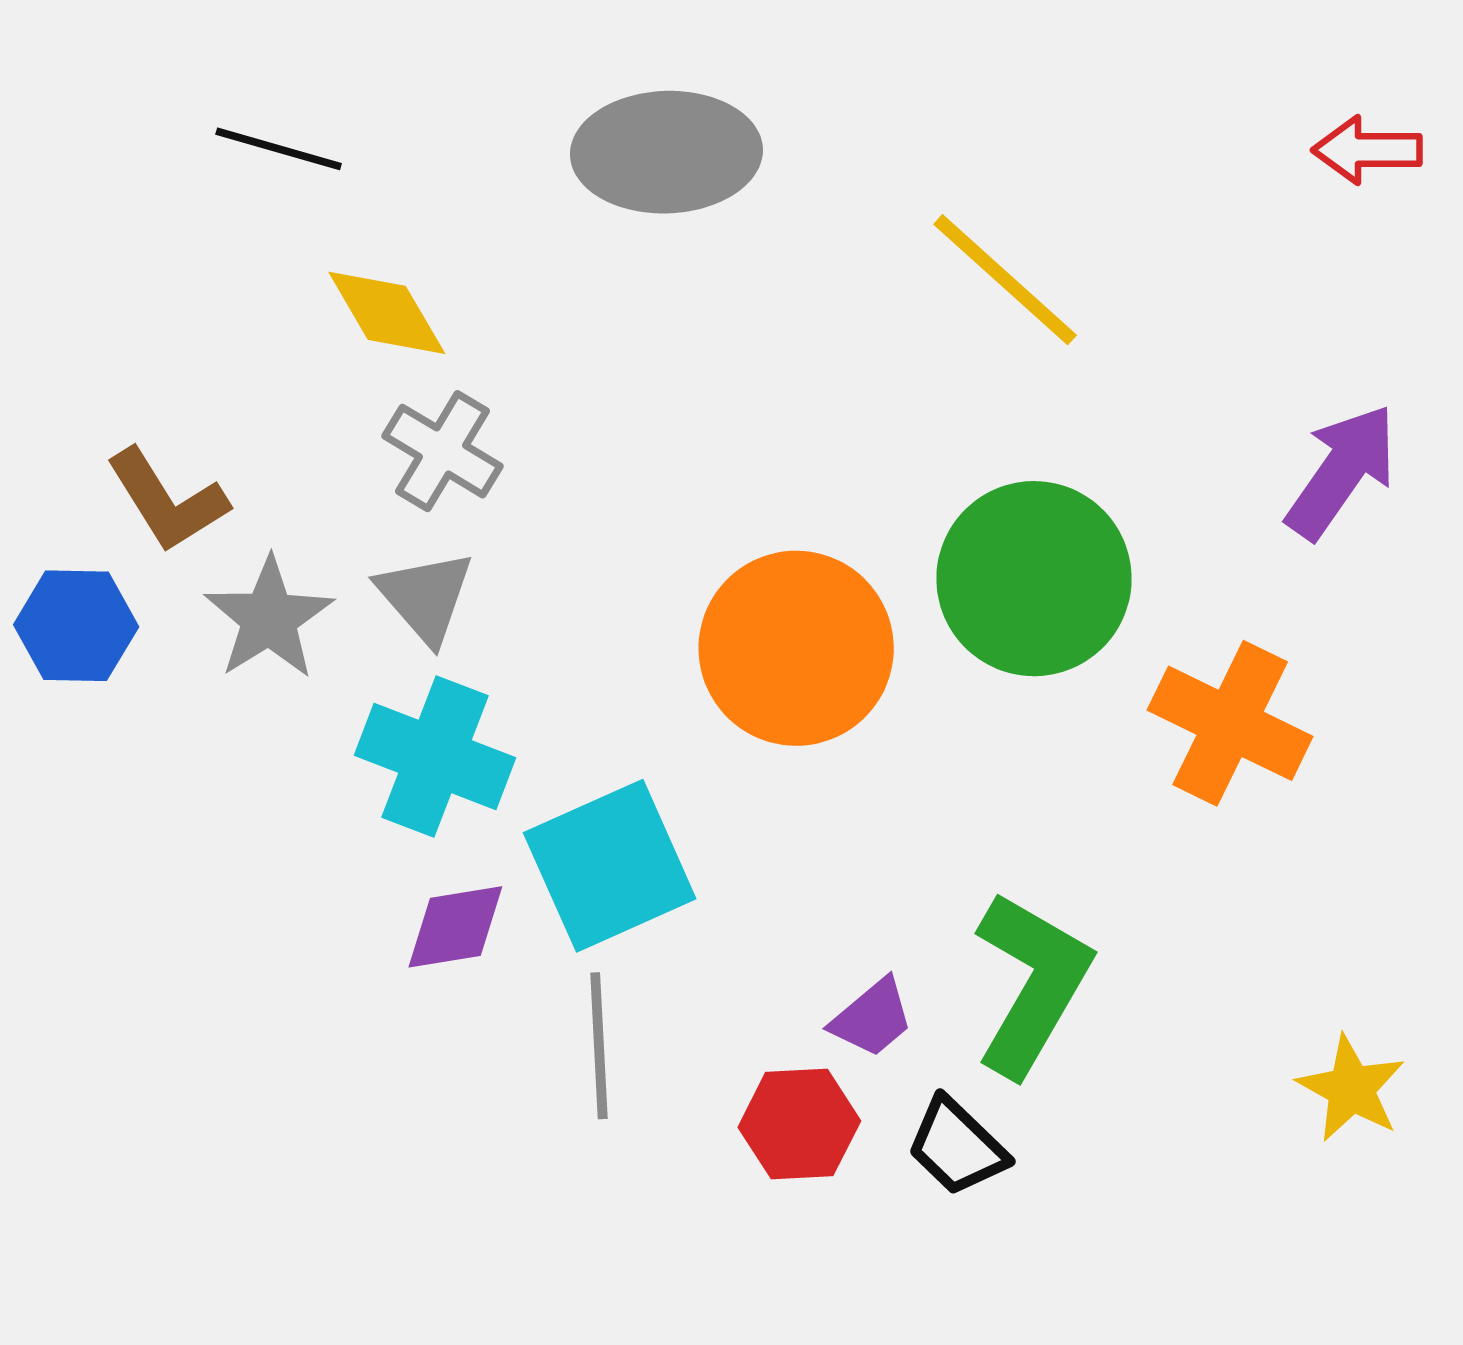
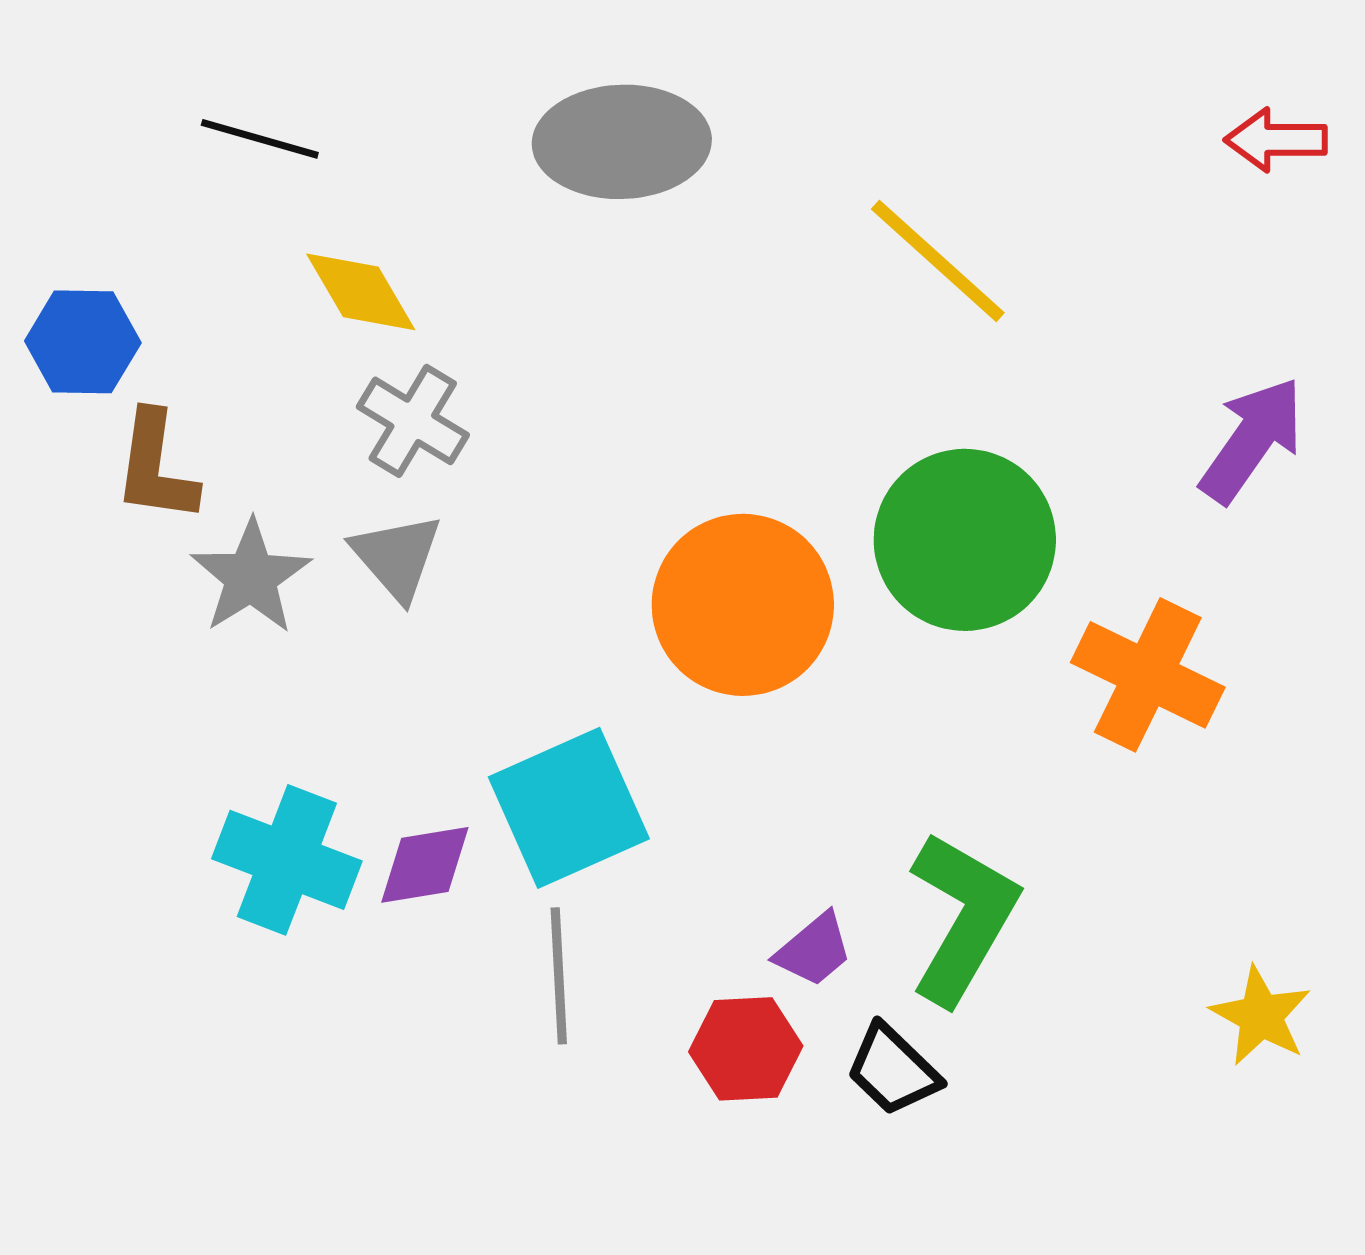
brown L-shape: (167, 500) -> (156, 467), turned 40
blue hexagon: (76, 626) -> (83, 342), moved
cyan cross: (435, 756) -> (287, 860), moved

